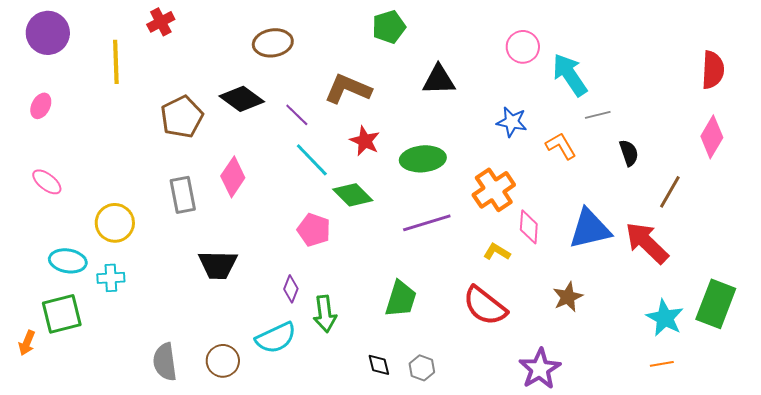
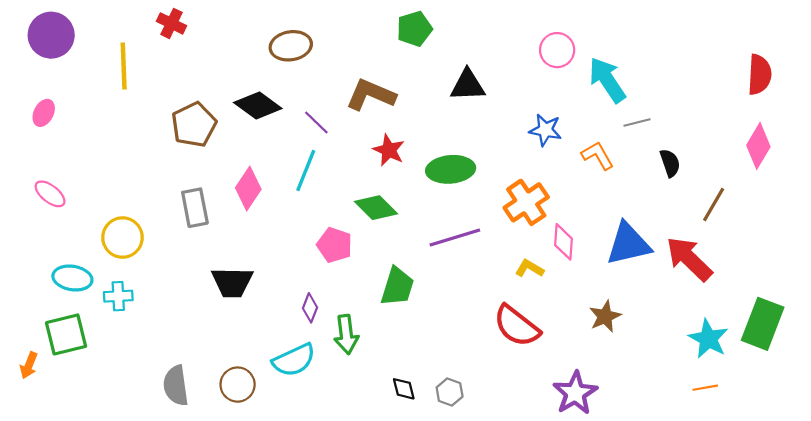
red cross: (161, 22) -> (171, 23), turned -36
cyan line: (312, 160) -> (306, 170), moved, turned 66
green trapezoid: (401, 299) -> (397, 287), moved

